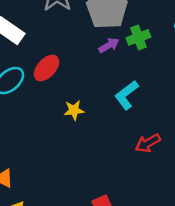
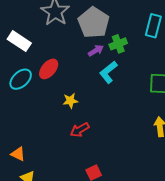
cyan L-shape: (126, 95) -> (108, 72), moved
red arrow: (148, 143) -> (80, 130), moved

